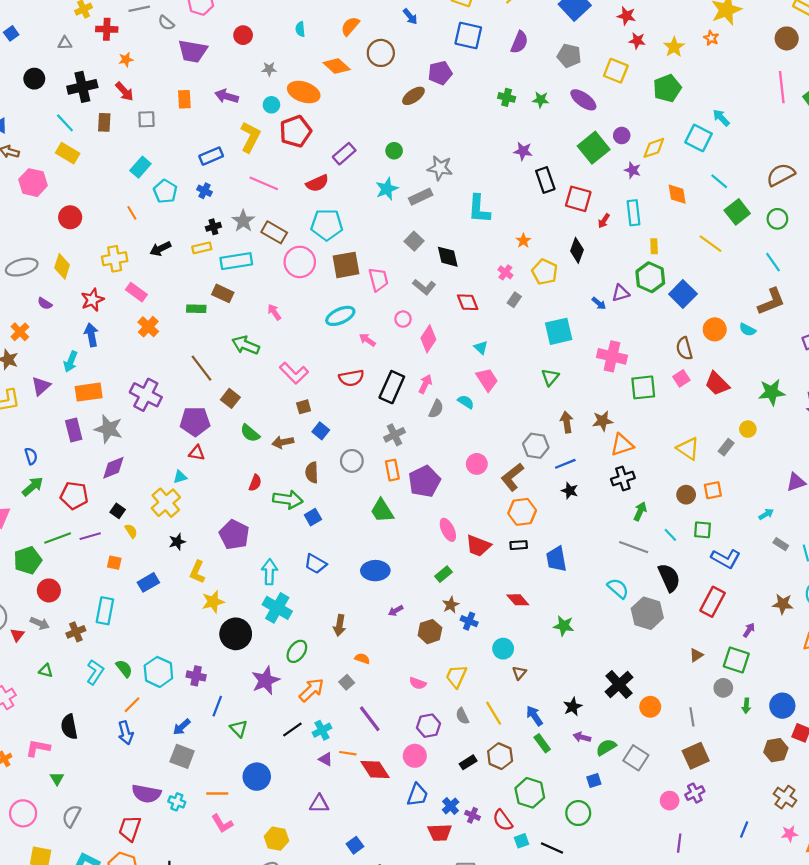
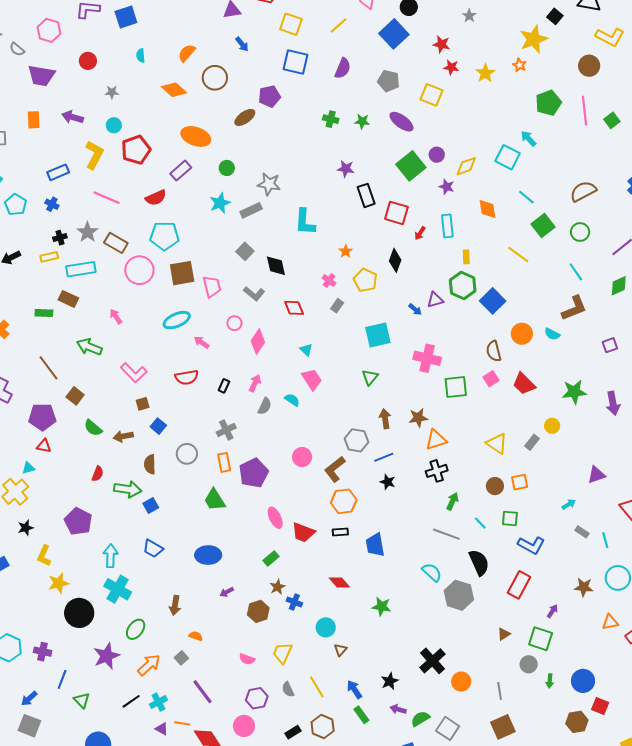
green pentagon: (667, 88) -> (548, 103), moved
orange ellipse: (304, 92) -> (196, 136), moved
black rectangle: (392, 387) -> (224, 386), size x0.5

